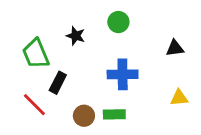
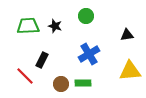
green trapezoid: (36, 54) -> (28, 26), moved, turned 110
blue cross: (123, 74) -> (89, 54), turned -30
yellow triangle: (179, 98) -> (130, 71), size x1.6

